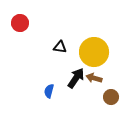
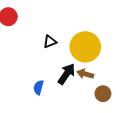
black triangle: (60, 47) -> (50, 42), turned -32

